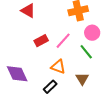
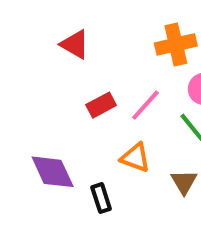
black rectangle: (50, 87) -> (101, 198), moved, turned -64

